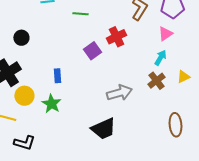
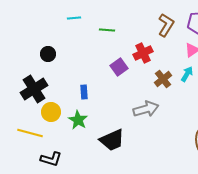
brown cross: (157, 81) -> (163, 79), moved
black trapezoid: (103, 129) -> (112, 140), moved

